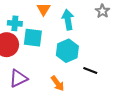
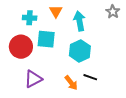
cyan cross: (15, 23) -> (30, 18), moved
black line: (90, 70) -> (90, 77), moved

